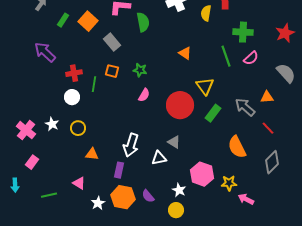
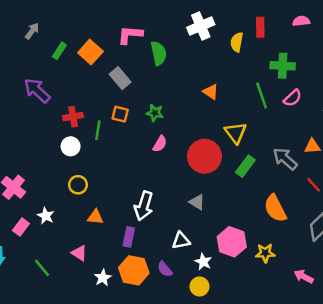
white star: (52, 124) -> (46, 216), moved
white triangle: (159, 158) -> (181, 241), moved
green line: (49, 195) -> (42, 268), turned 63
pink arrow: (246, 199) -> (304, 277), moved

